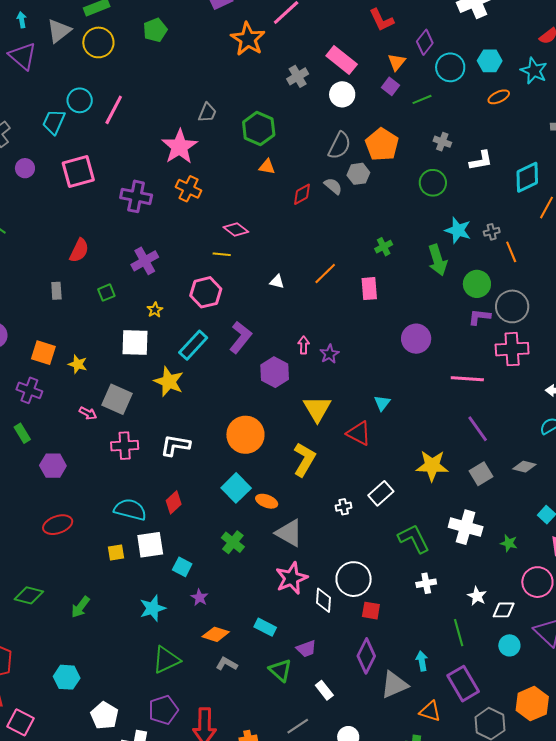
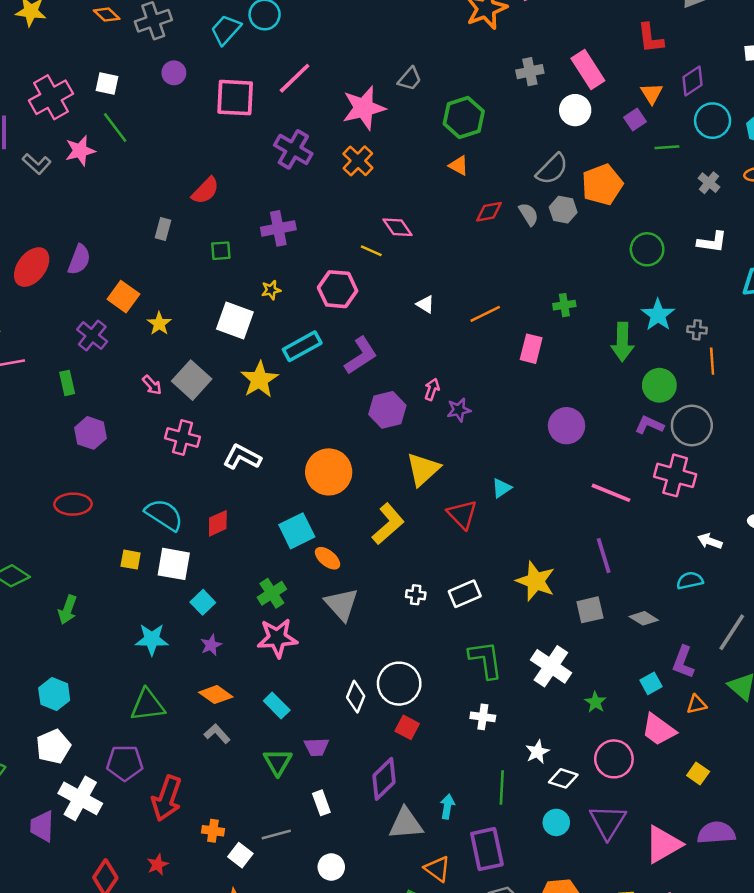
orange triangle: (397, 62) -> (652, 93), turned -30
pink line: (114, 110) -> (295, 78), moved
gray cross: (442, 142) -> (709, 183), moved
pink star: (292, 578) -> (277, 638), moved
green arrow: (80, 607) -> (68, 610), turned -35
cyan hexagon: (67, 677) -> (54, 694), moved

